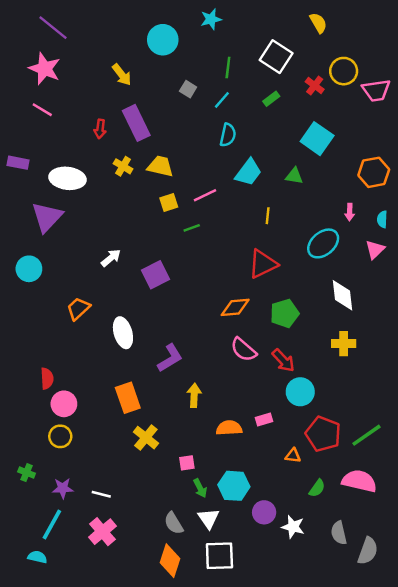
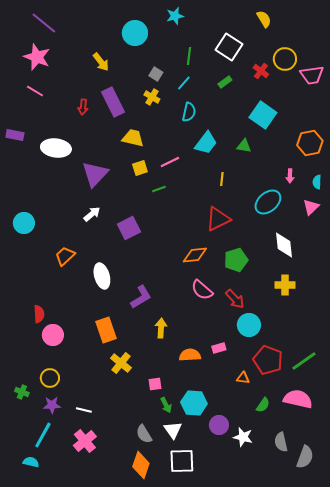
yellow cross: (123, 166) -> (152, 97), moved
purple triangle: (47, 217) -> (95, 174), moved
yellow circle: (60, 436) -> (50, 378), moved

